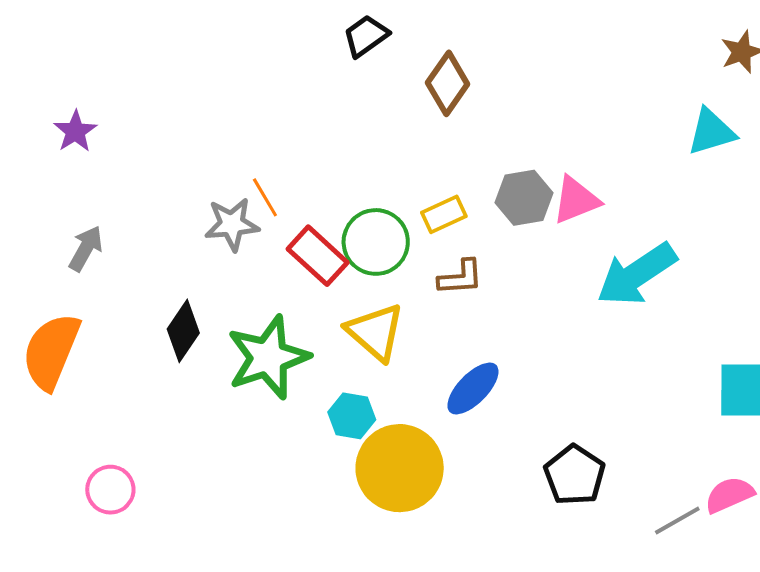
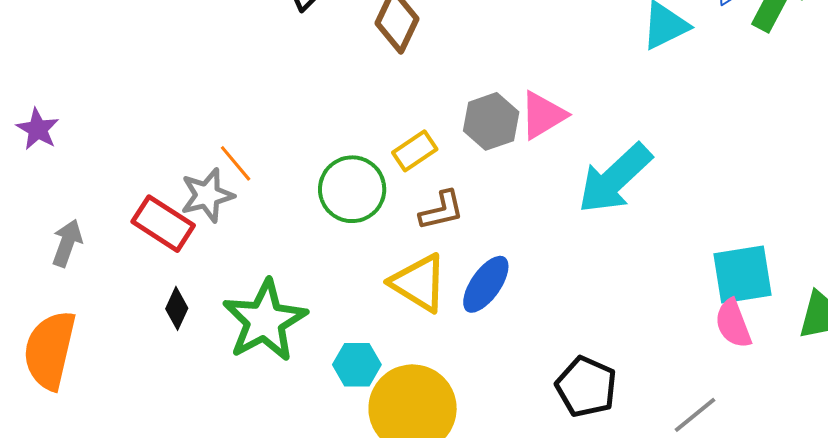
red rectangle: (318, 256) -> (163, 224), moved
black diamond: (183, 331) -> (177, 308), size x0.7
yellow triangle: (375, 332) -> (419, 283), moved
blue ellipse: (473, 388) -> (486, 284), moved
pink semicircle: (729, 495) -> (733, 324), moved, turned -78

